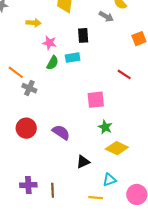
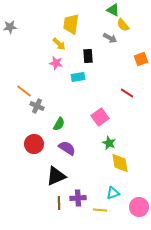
yellow arrow: (34, 23) -> (59, 44), moved, turned 40
green semicircle: (53, 63) -> (59, 124), moved
pink square: (96, 100) -> (100, 117), turned -30
yellow diamond: (117, 148) -> (120, 163), turned 55
black triangle: (83, 162) -> (56, 176), moved, size x1.5
purple cross: (28, 185) -> (78, 198), moved

